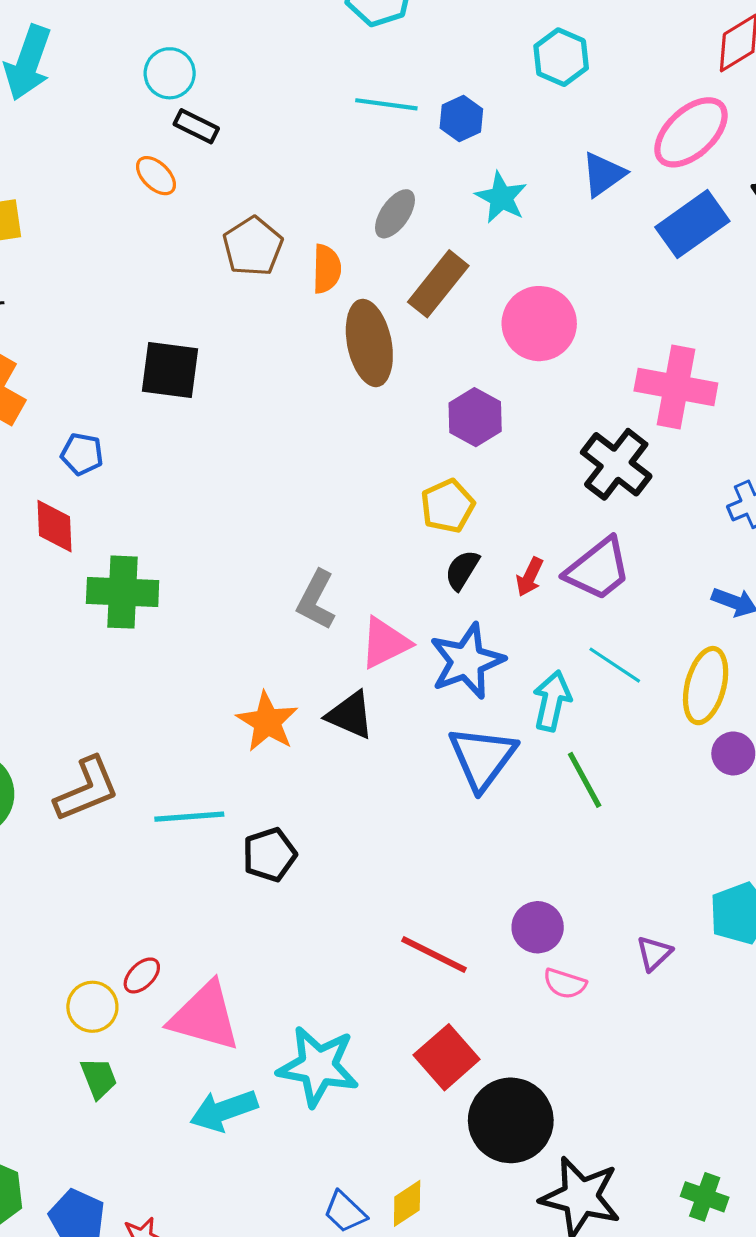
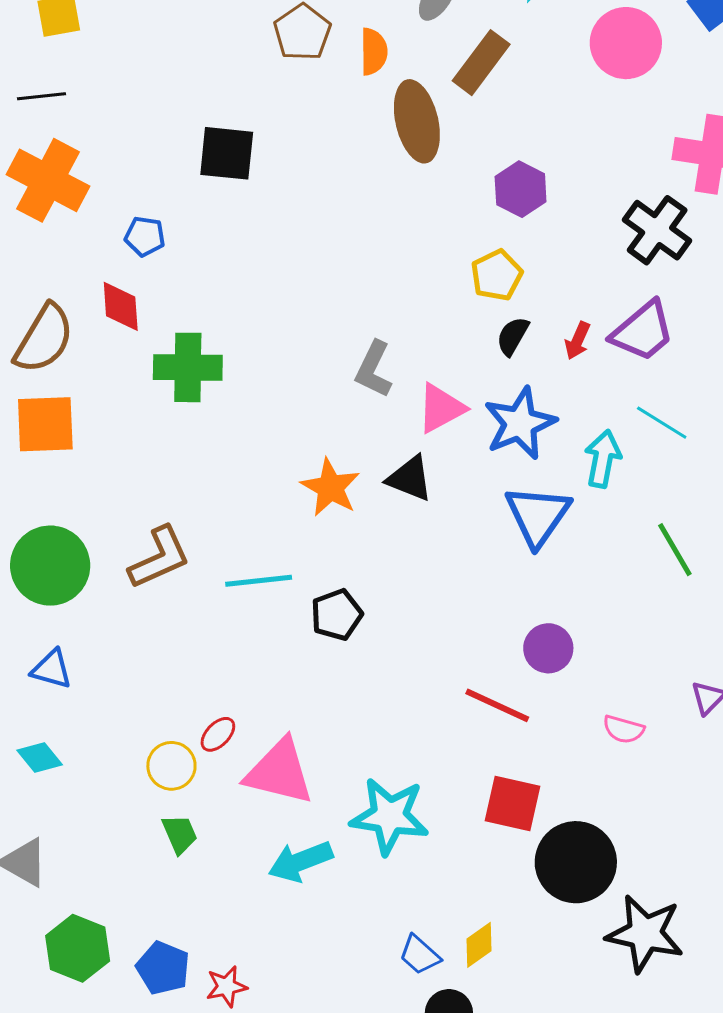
pink circle: (539, 324) -> (626, 43), moved
green line: (585, 780) -> (675, 550), moved
purple circle: (538, 927) -> (548, 648), moved
red square: (447, 1057) -> (512, 803), turned -34

